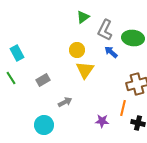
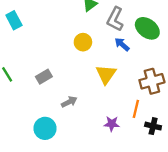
green ellipse: (133, 38) -> (147, 28), turned 30
cyan rectangle: (17, 53) -> (14, 20), moved
yellow triangle: (85, 70) -> (106, 74), moved

